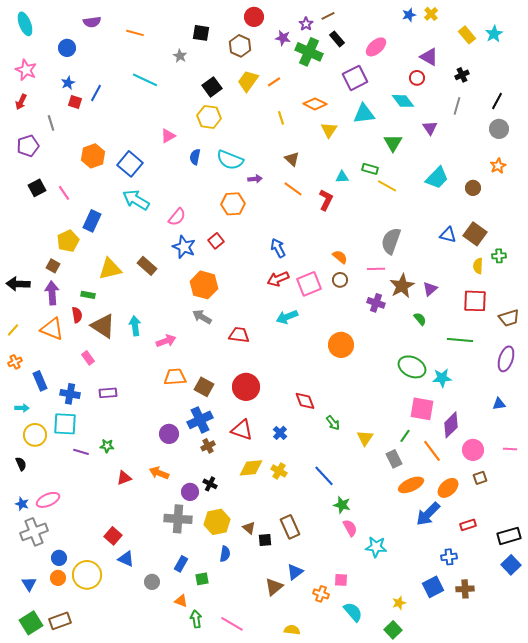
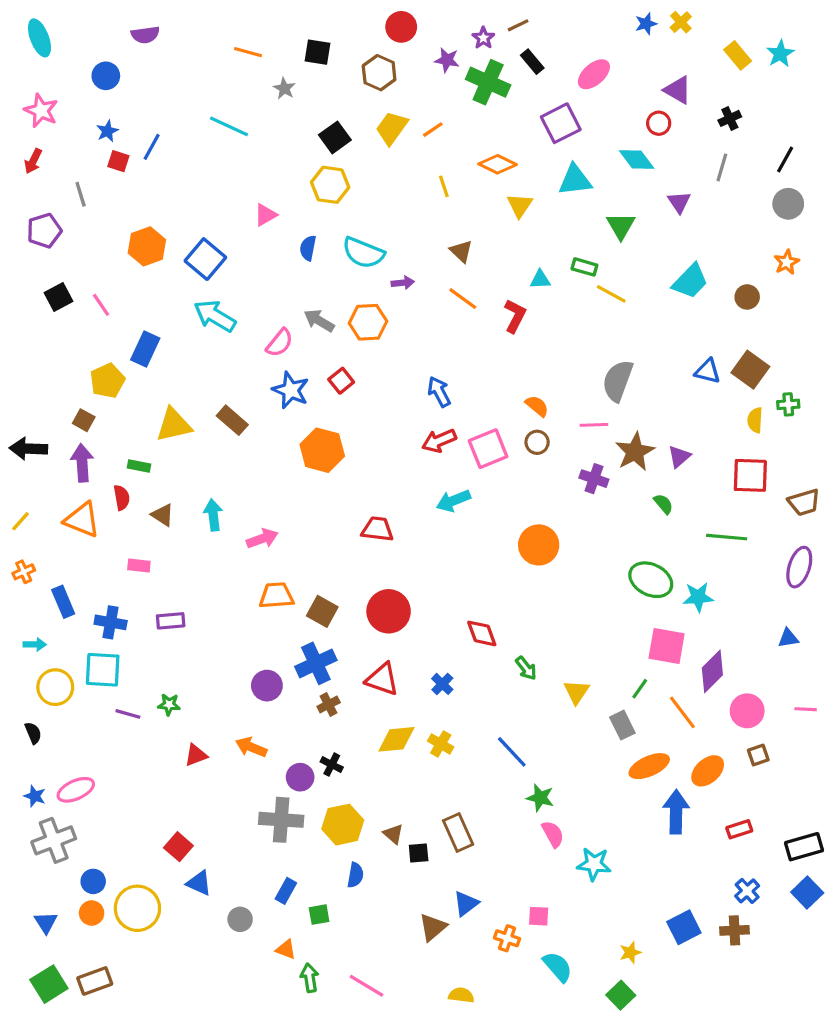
orange line: (135, 33) -> (248, 52), moved
gray arrow: (202, 317) -> (319, 321), moved
brown triangle: (103, 326) -> (163, 515), size x0.6
pink rectangle: (88, 358) -> (139, 565), turned -48
blue arrow: (428, 514) -> (676, 812), turned 136
blue cross: (449, 557) -> (747, 891), moved, turned -35

